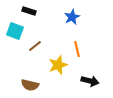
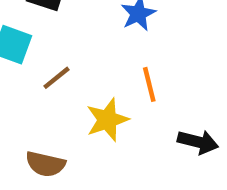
black arrow: (90, 81) -> (198, 142), moved

